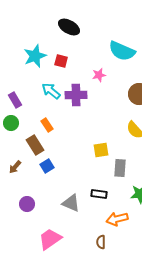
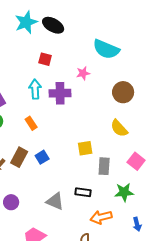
cyan star: (35, 56) -> (26, 22), moved
cyan arrow: (51, 91) -> (35, 89), turned 48
brown rectangle: (35, 145) -> (19, 157), moved, turned 60
blue square: (47, 166) -> (42, 157), moved

